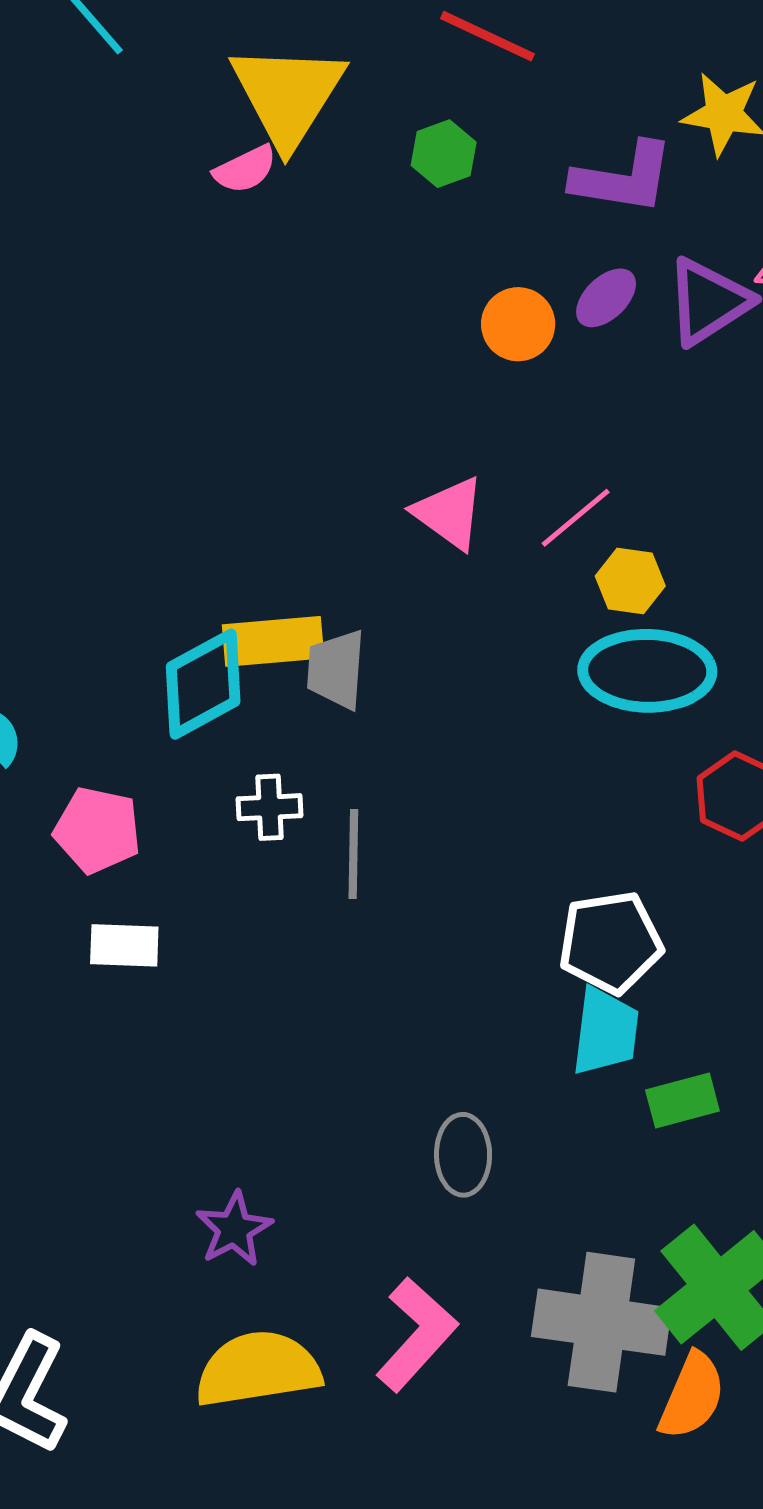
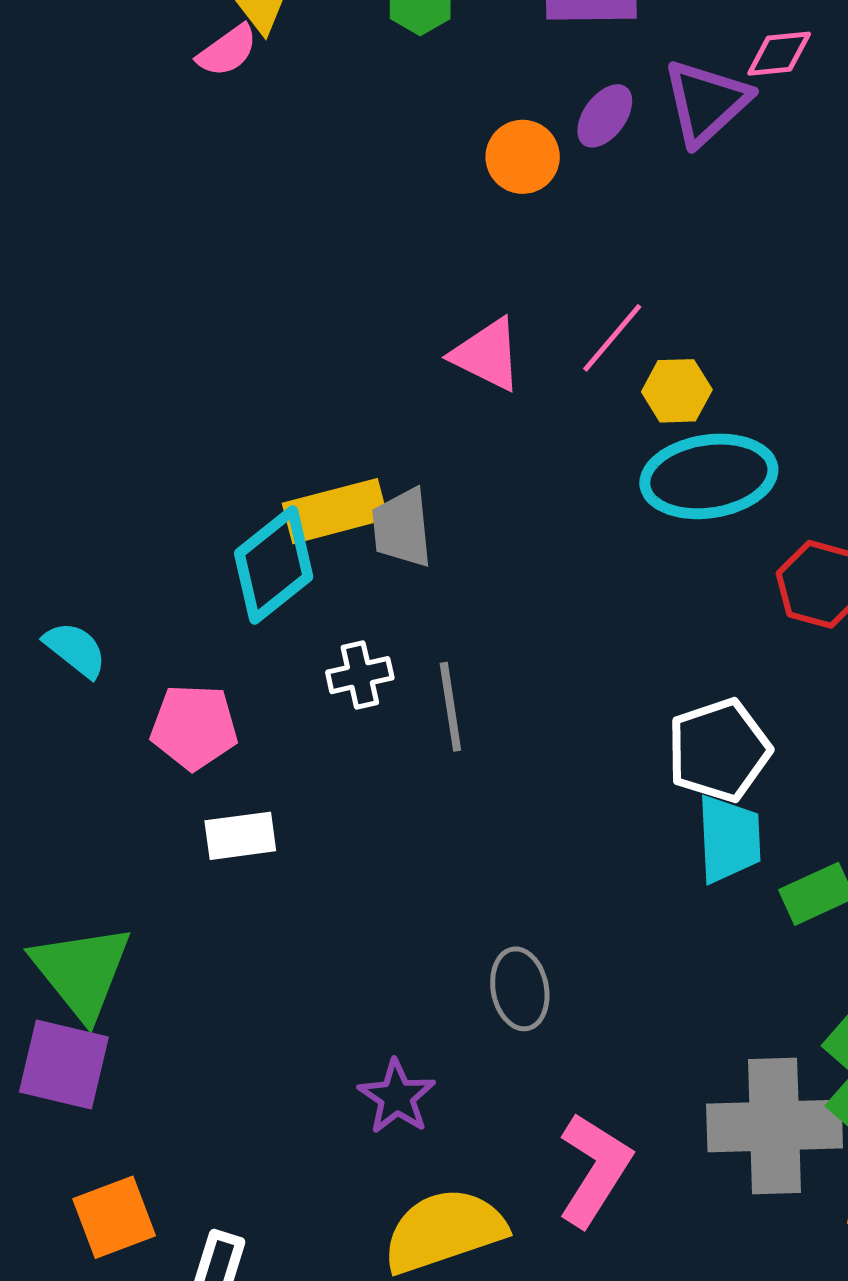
gray ellipse: (463, 1155) -> (520, 989), moved

